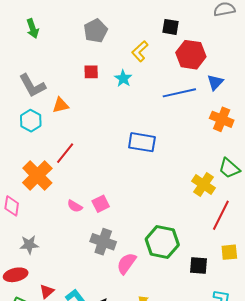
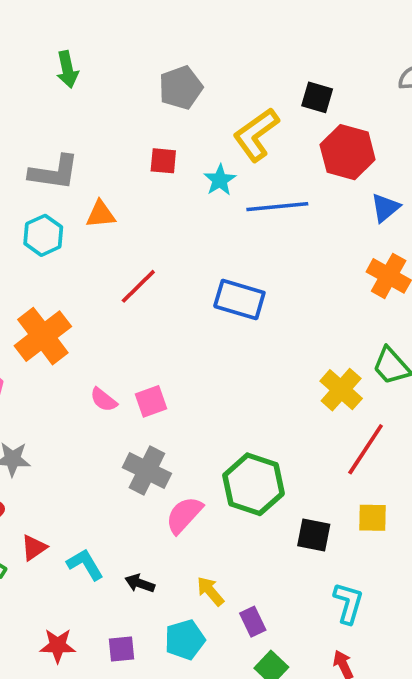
yellow L-shape: (140, 51) -> (256, 135), size x1.4
gray L-shape: (32, 86) -> (54, 172), turned -60
blue line: (179, 93) -> (277, 207), moved
red line: (65, 153) -> (138, 286), moved

